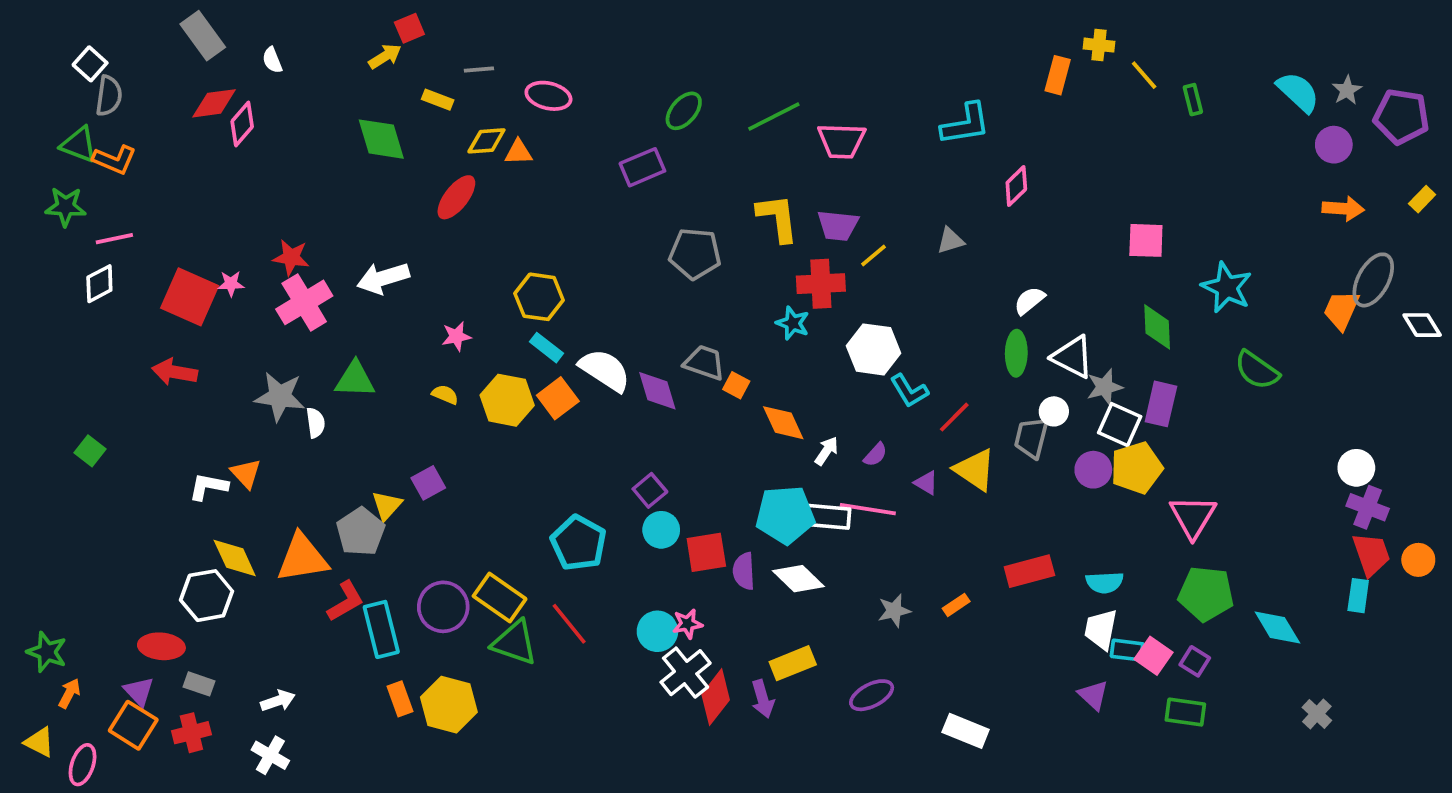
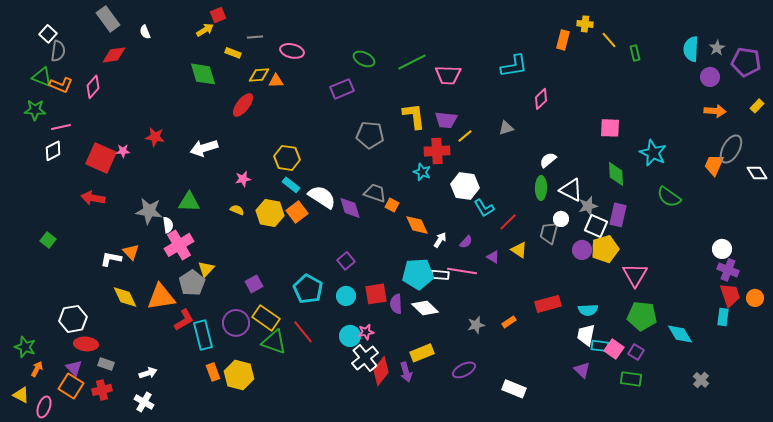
cyan semicircle: (1298, 92) -> (691, 49), turned -130
green ellipse: (684, 111) -> (364, 59), turned 75
pink diamond: (242, 124) -> (93, 87), moved
pink cross: (304, 302) -> (179, 245), moved
yellow triangle: (975, 470) -> (519, 250), size x0.7
purple square: (428, 483) -> (254, 284), moved
white rectangle: (827, 517) -> (440, 275), size x0.7
cyan circle: (661, 530) -> (346, 296), moved
white hexagon: (207, 596) -> (73, 319), moved

